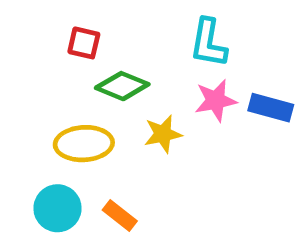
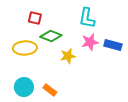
yellow ellipse: (84, 144) -> (25, 48), moved

